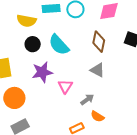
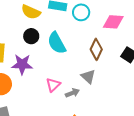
purple star: (42, 72) -> (22, 64), moved
gray arrow: (87, 100) -> (72, 93), moved

